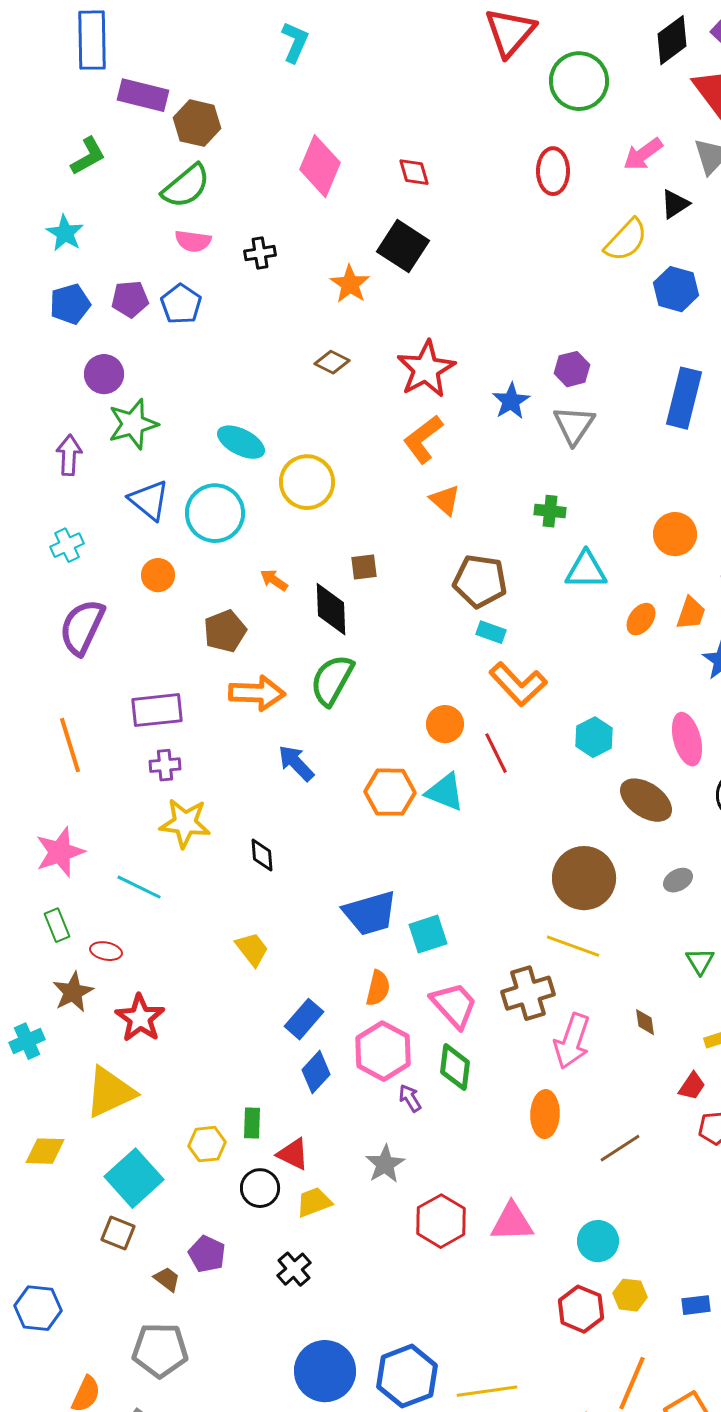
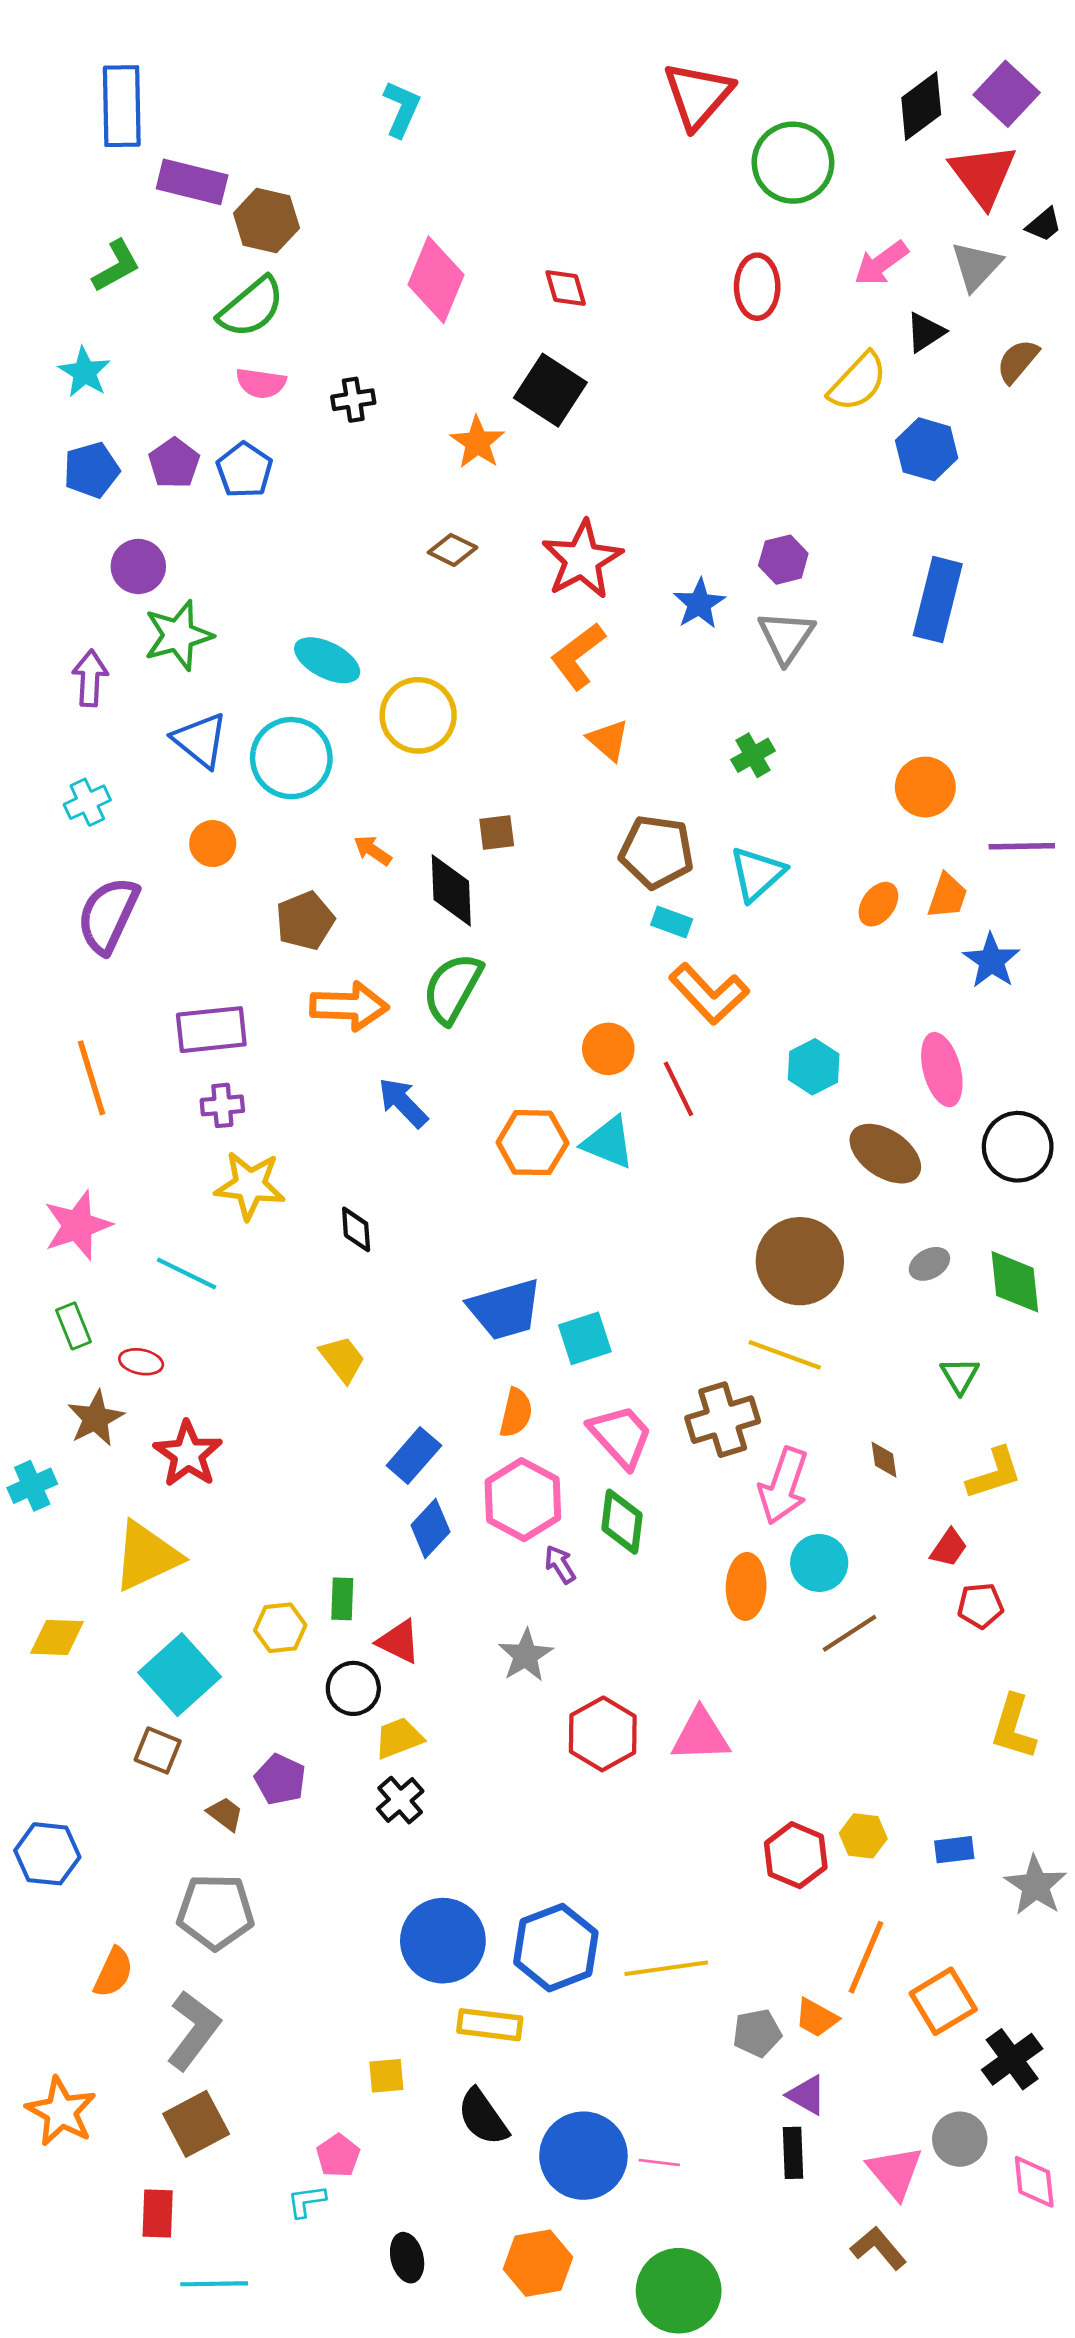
purple pentagon: (130, 299) -> (174, 463), turned -30
green cross: (550, 511) -> (753, 755), turned -36
cyan triangle: (586, 570) -> (757, 874), moved, turned -42
yellow trapezoid: (314, 1202) -> (399, 1738), moved
cyan circle: (598, 1241) -> (819, 1563), moved

